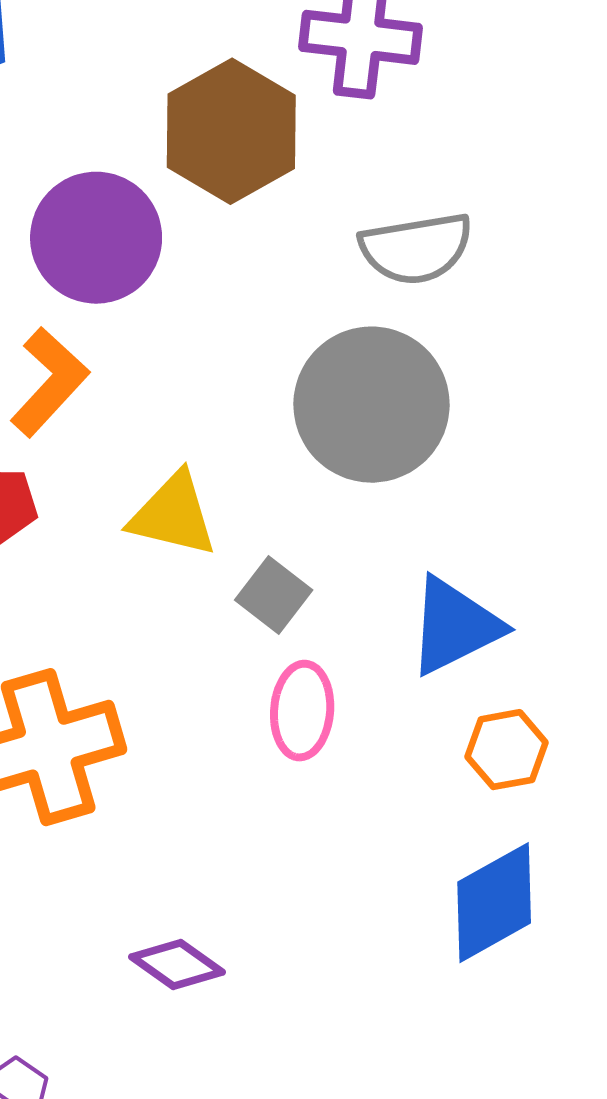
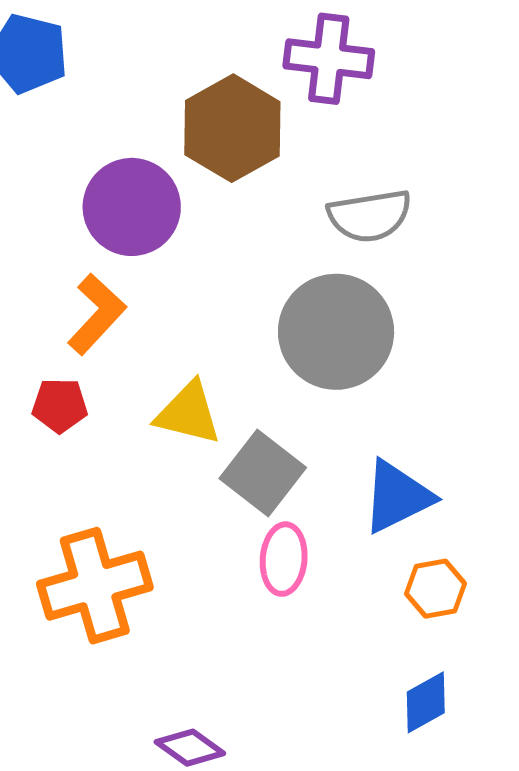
gray square: (274, 595) -> (263, 473), size x1.5
blue diamond: (494, 903) -> (426, 702), size x0.7

